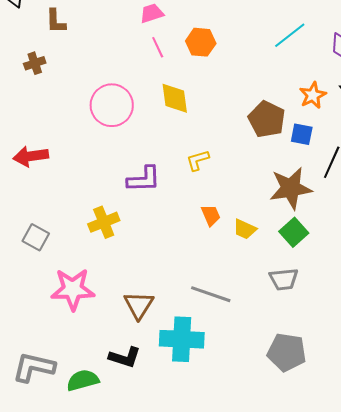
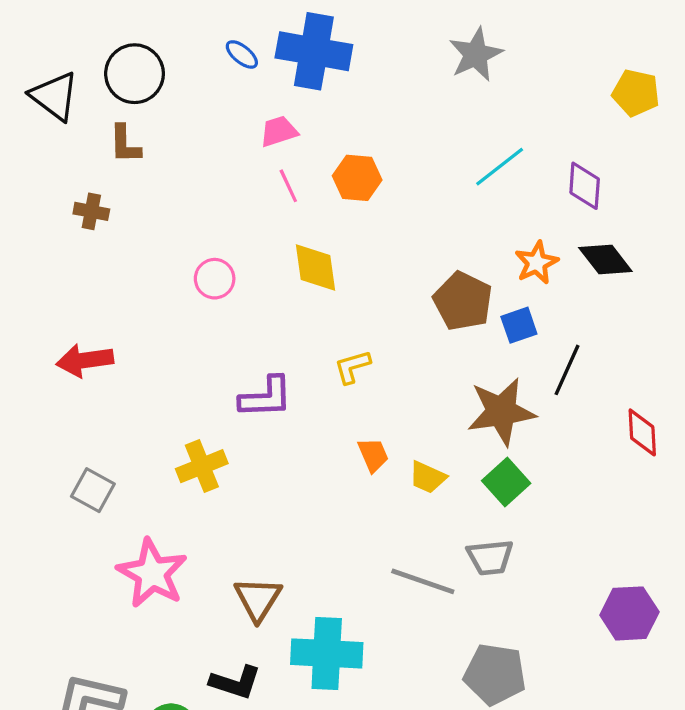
brown cross: (35, 63) -> (91, 211), turned 30
pink circle: (112, 105) -> (215, 279), size x0.6
blue square: (302, 134) -> (519, 325), turned -30
pink star: (73, 289) -> (152, 573), turned 30
gray line: (211, 294) -> (423, 581), moved

